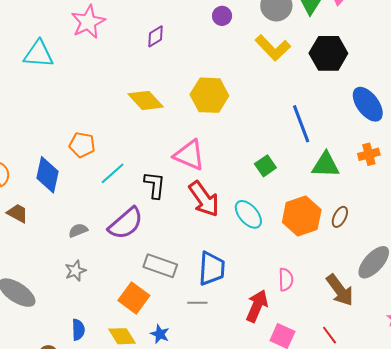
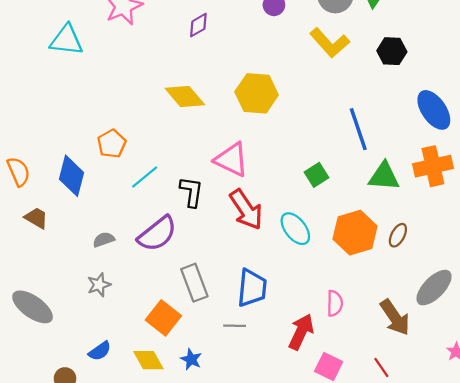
black hexagon: (328, 53) -> (392, 51), size x0.7
orange pentagon: (82, 145) -> (112, 144), turned 30
orange cross: (369, 154) -> (433, 166), size x1.6
gray rectangle: (160, 266) -> (194, 283), turned 48
blue semicircle: (78, 330) -> (100, 351), turned 55

